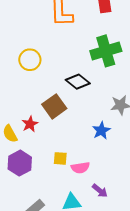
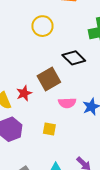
yellow circle: (30, 60) -> (42, 26), moved
pink semicircle: (80, 168) -> (67, 103), moved

